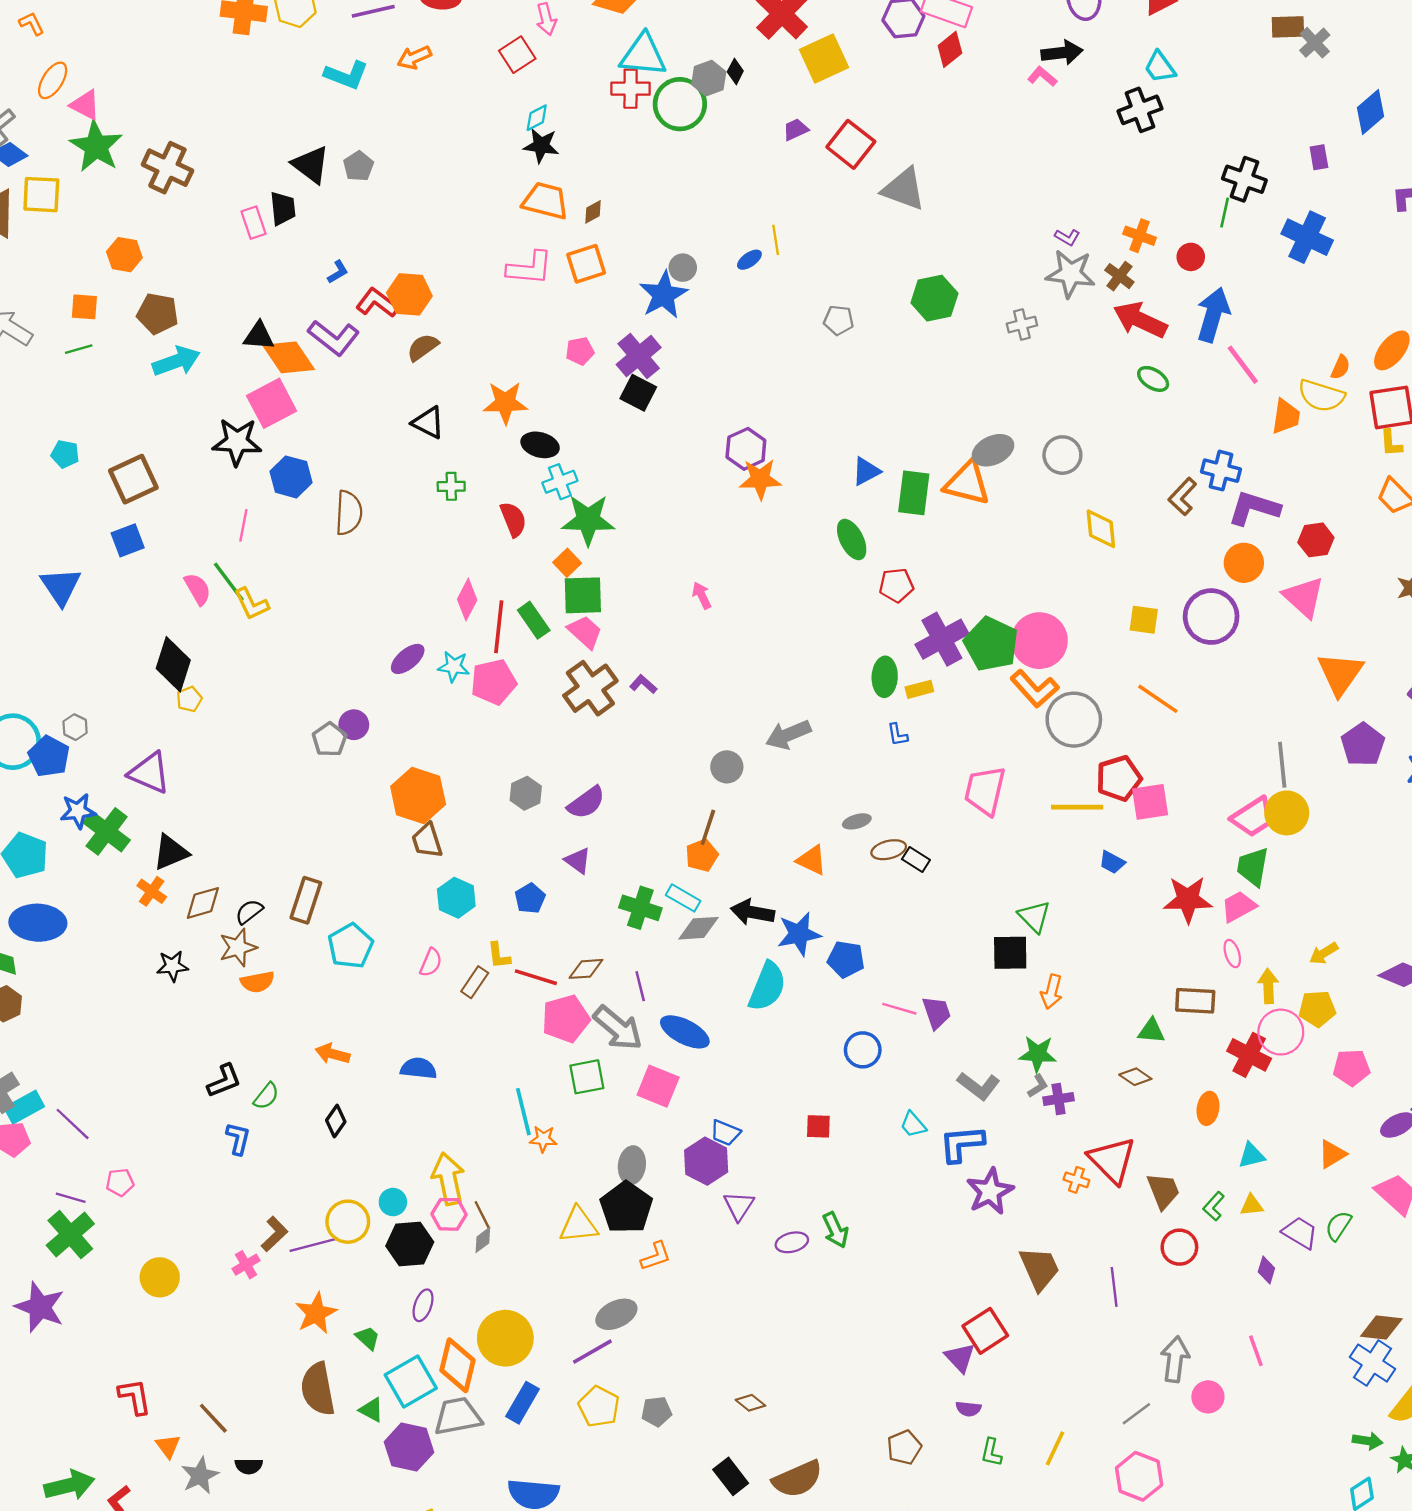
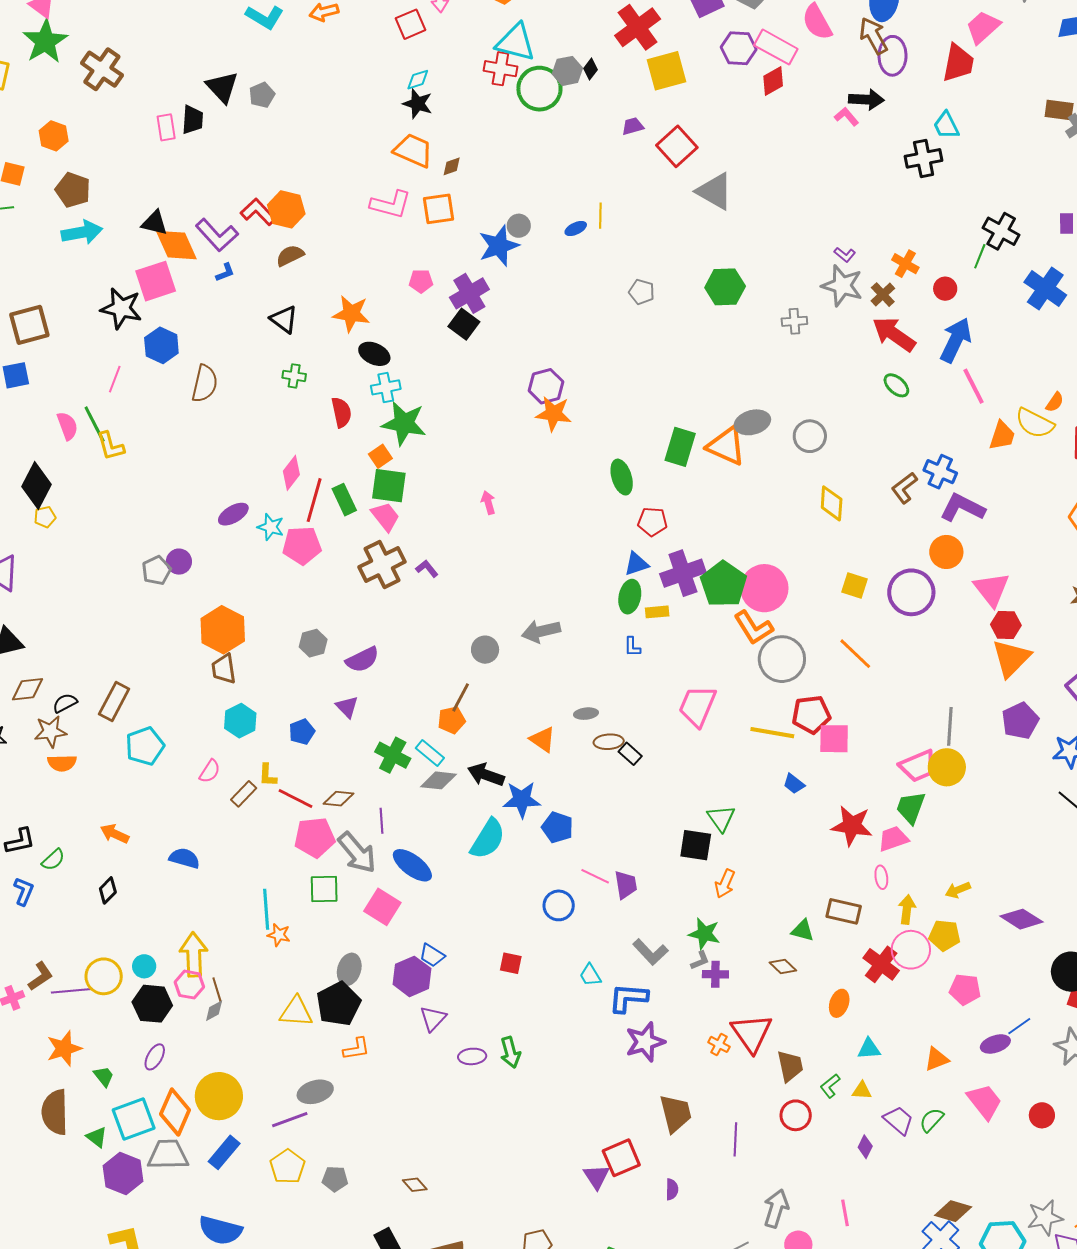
blue L-shape: (338, 272) -> (225, 272), moved
blue triangle: (866, 471) -> (636, 564), moved
red hexagon: (1316, 540) -> (1006, 625), moved
purple semicircle: (968, 1409) -> (672, 1189), moved, turned -105

